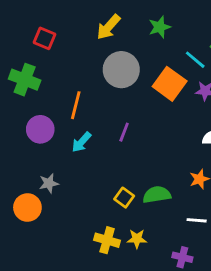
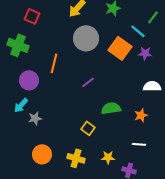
purple line: (124, 132) -> (88, 82), turned 32
cyan arrow: (81, 142) -> (21, 105), moved
green semicircle: (157, 195) -> (111, 108), moved
orange circle: (27, 207) -> (42, 154), moved
yellow star: (137, 239) -> (108, 157), moved

